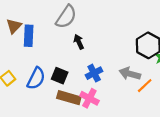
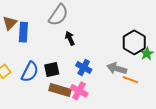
blue cross: (94, 73) -> (84, 68), turned -35
black square: (60, 76) -> (52, 69), turned -35
orange line: (145, 86) -> (130, 80), turned 63

